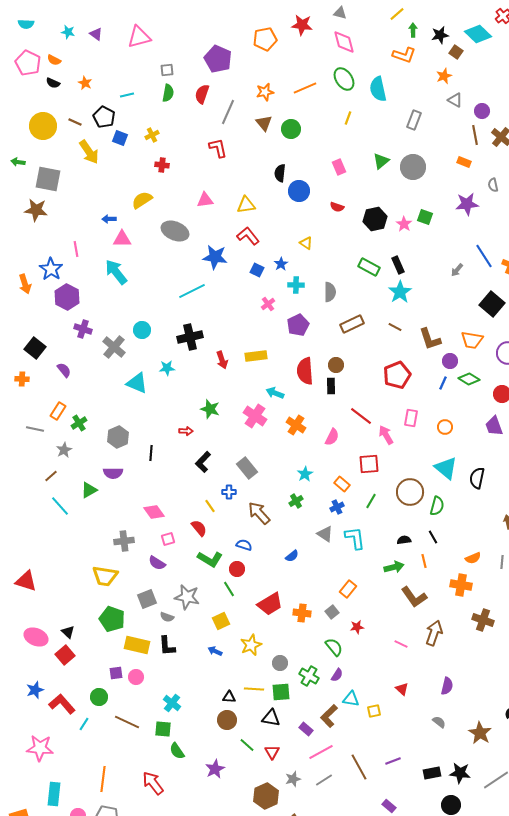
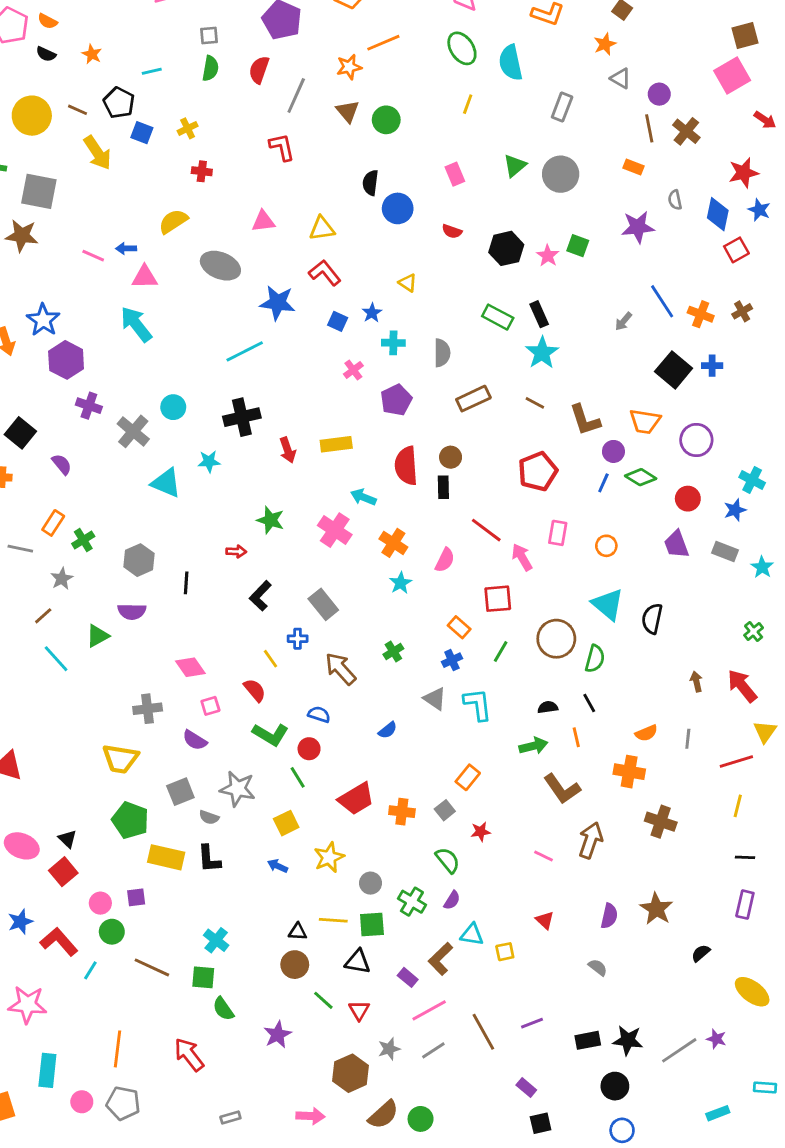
orange line: (305, 88) -> (383, 43), moved
pink line: (76, 249) -> (93, 256), moved, turned -56
cyan star: (305, 474) -> (401, 583), moved
pink circle: (136, 677) -> (100, 903), moved
brown star: (480, 733) -> (656, 909), moved

